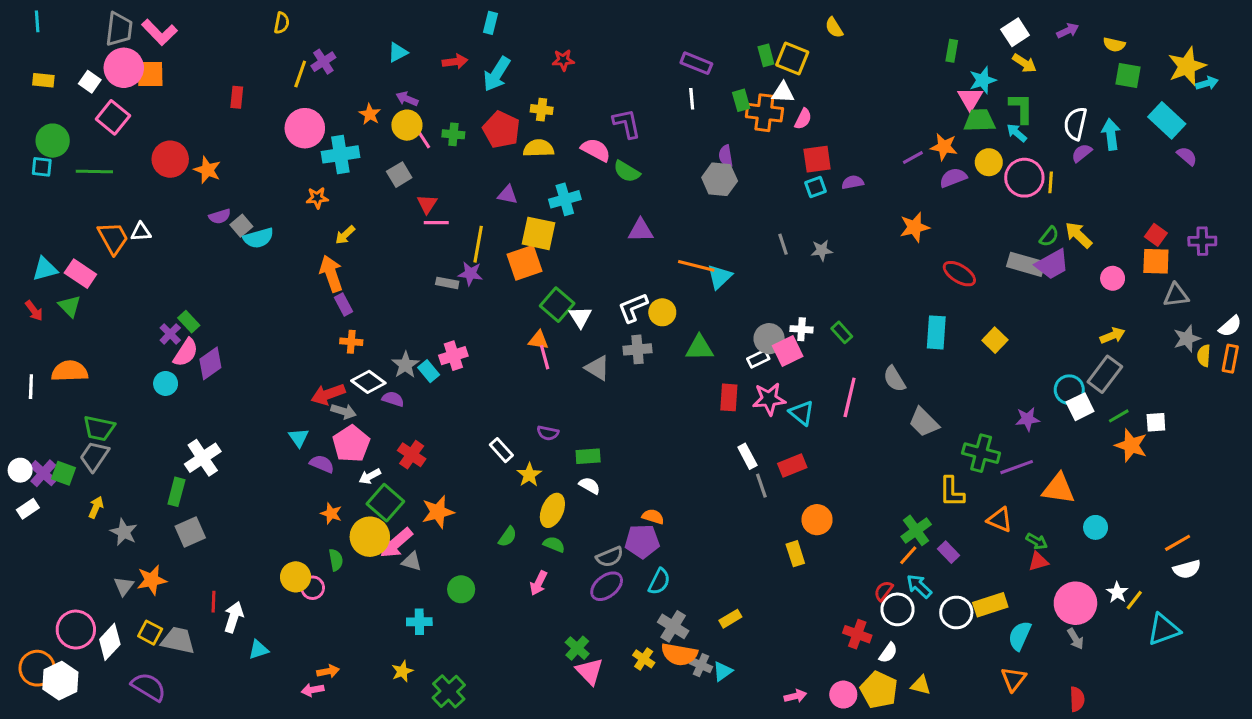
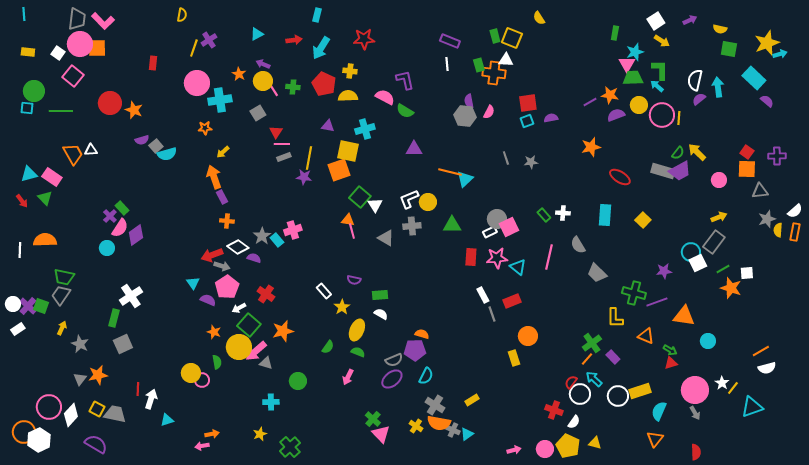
red star: (563, 60) -> (364, 39), size x1.5
pink semicircle: (803, 119) -> (489, 112), moved
gray rectangle: (447, 283) -> (284, 157), moved, turned -32
white cross: (802, 329) -> (563, 213), moved

